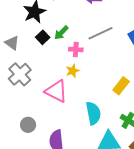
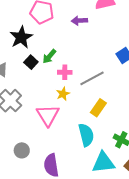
gray line: (100, 33) -> (92, 78), moved
yellow rectangle: (121, 86) -> (98, 108), moved
pink triangle: (56, 91) -> (48, 115), turned 35

